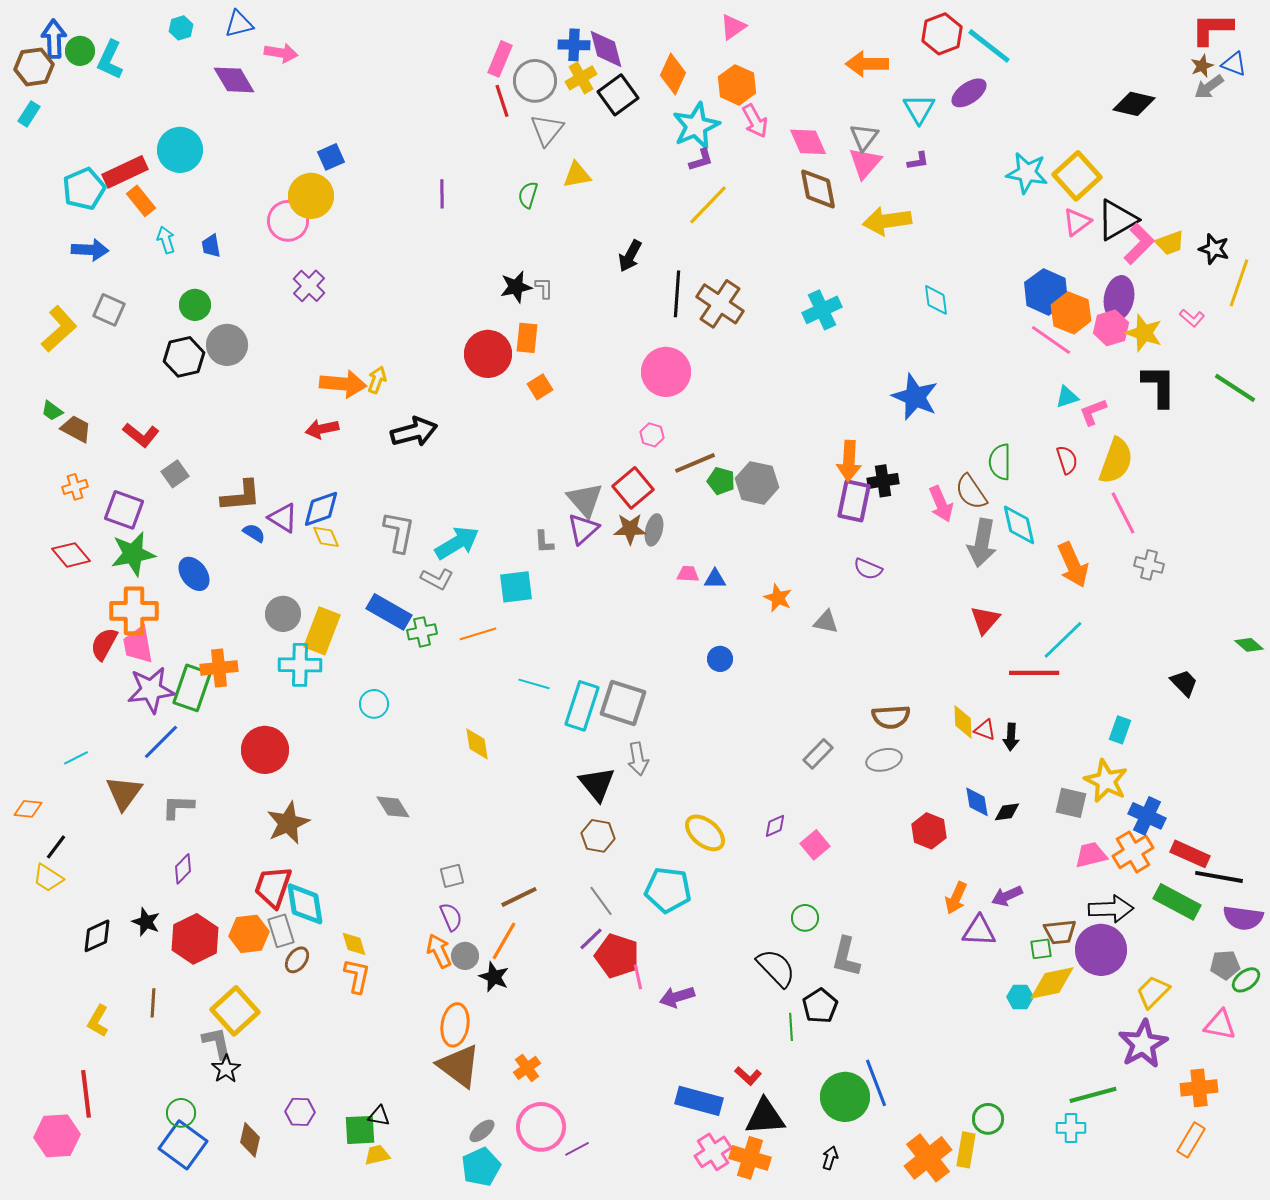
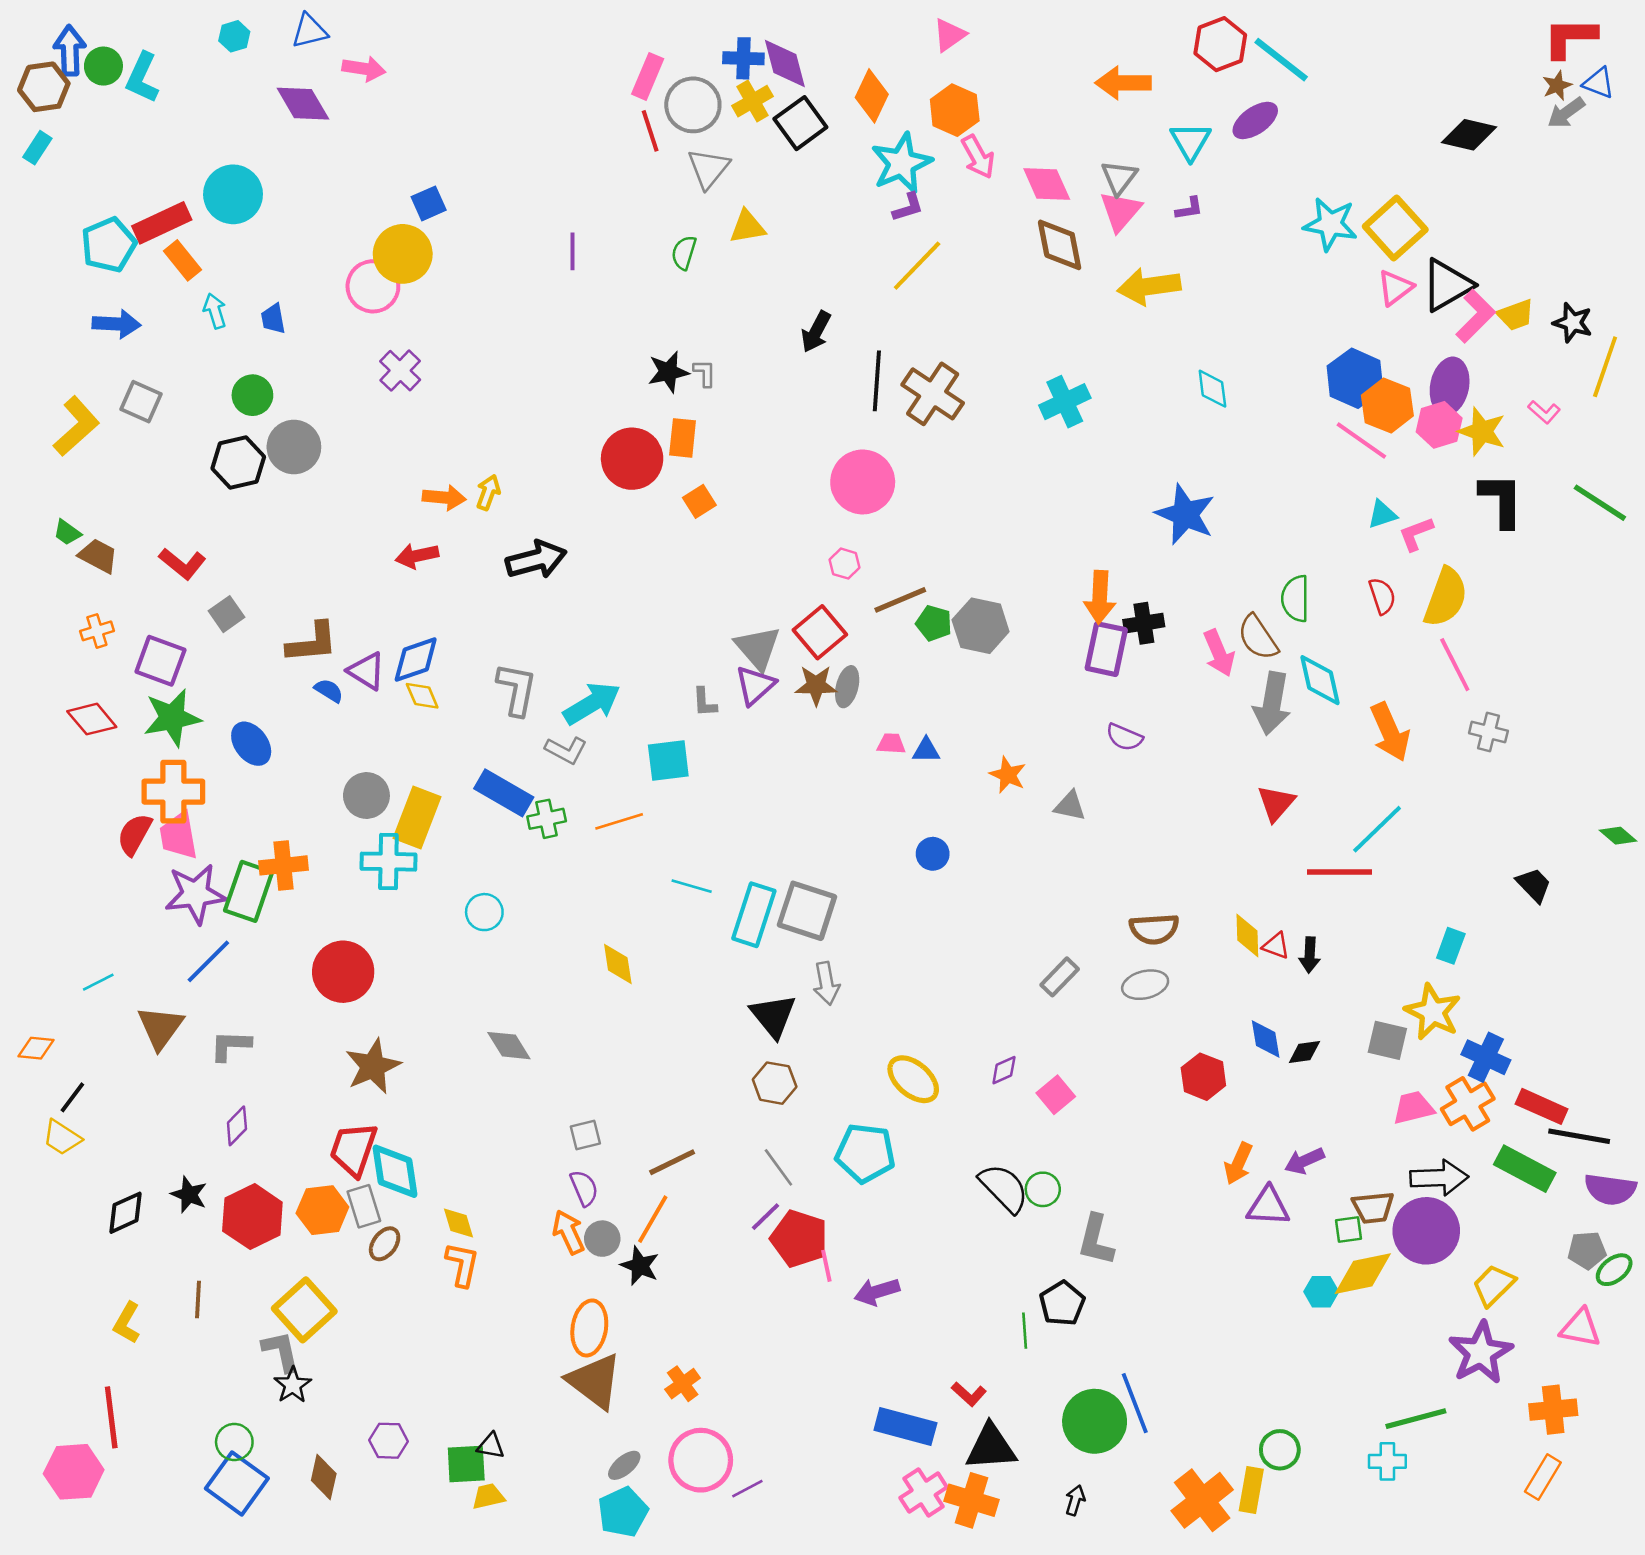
orange arrow: (343, 384) -> (444, 498), size x0.7
black semicircle: (776, 968) -> (1004, 1188), moved

